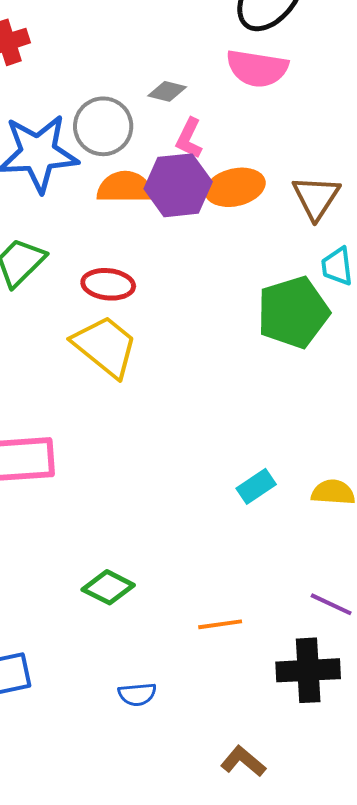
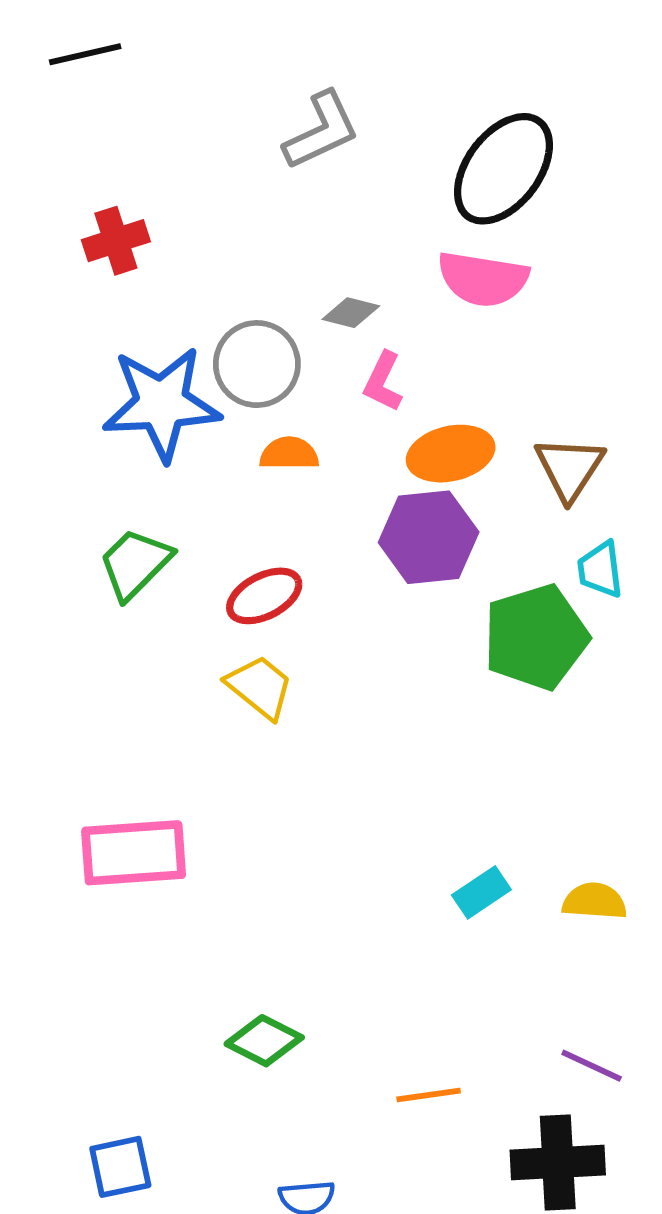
purple hexagon: (178, 185) -> (429, 537), moved
orange semicircle: (125, 187) -> (289, 454), size x0.7
red ellipse: (108, 284) -> (264, 596), turned -33
yellow trapezoid: (105, 346) -> (260, 687), size x0.7

